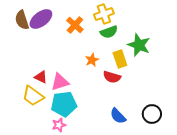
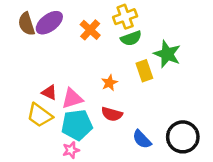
orange star: (92, 60) -> (109, 83), moved
red semicircle: (112, 77) -> (112, 114), moved
black circle: (152, 114) -> (183, 137), size x1.4

